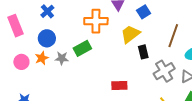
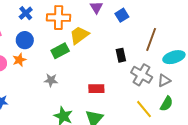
orange cross: (96, 21) -> (59, 18), moved
yellow trapezoid: (130, 34) -> (79, 35), moved
gray star: (62, 58) -> (51, 80), moved
gray cross: (164, 71) -> (142, 75), turned -30

